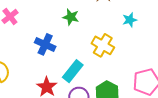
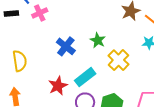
green star: (71, 17) -> (98, 40), moved

